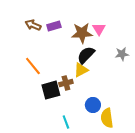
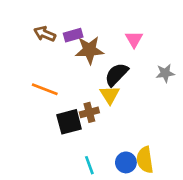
brown star: (82, 33) -> (89, 50), moved
orange line: (33, 66) -> (45, 89), turned -30
yellow triangle: (81, 70) -> (110, 95), turned -35
blue circle: (93, 105) -> (126, 162), moved

